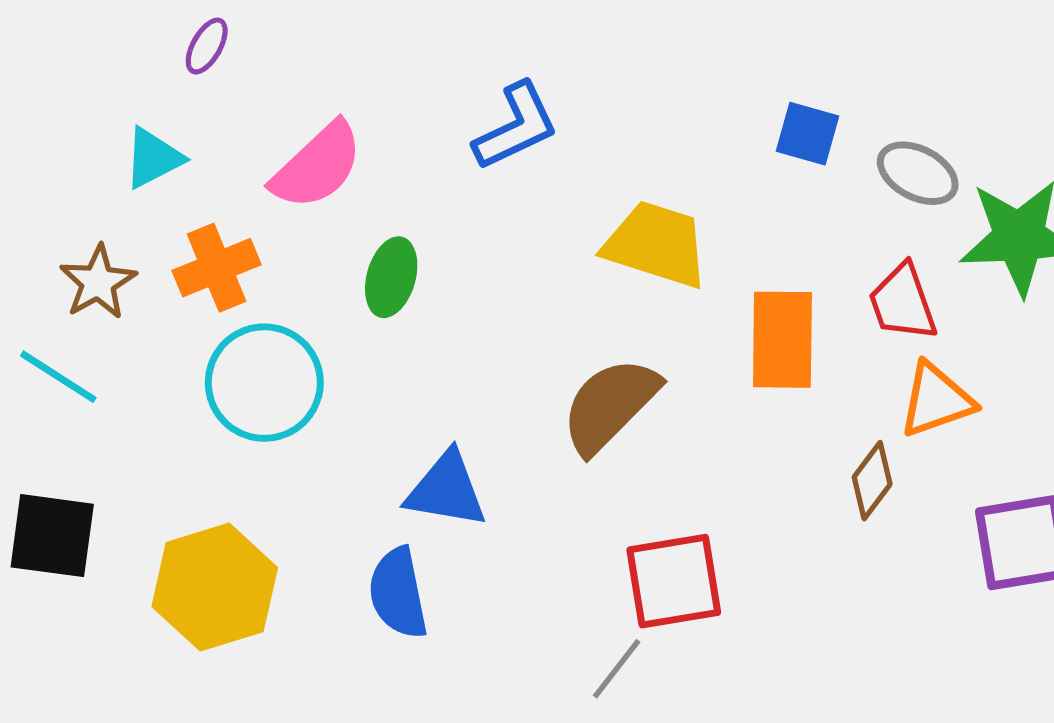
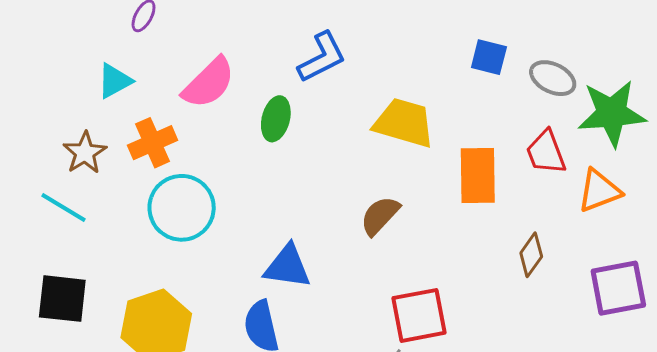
green ellipse: (391, 277) -> (276, 119), moved
orange triangle: (936, 400) -> (599, 191), moved
brown semicircle: (610, 405) -> (380, 216), size x0.7

